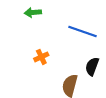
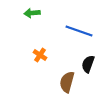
orange cross: (41, 57) -> (40, 55), turned -32

